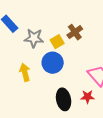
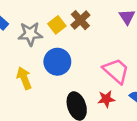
yellow square: (57, 42) -> (57, 25), moved

